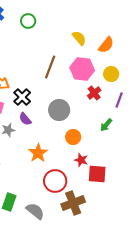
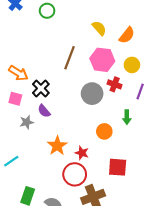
red cross: (94, 93) -> (115, 84), turned -32
gray circle: (59, 110) -> (92, 94), moved
green arrow: (106, 125) -> (127, 117), turned -40
orange circle: (73, 137) -> (104, 131), moved
red star: (81, 160) -> (82, 153), moved

